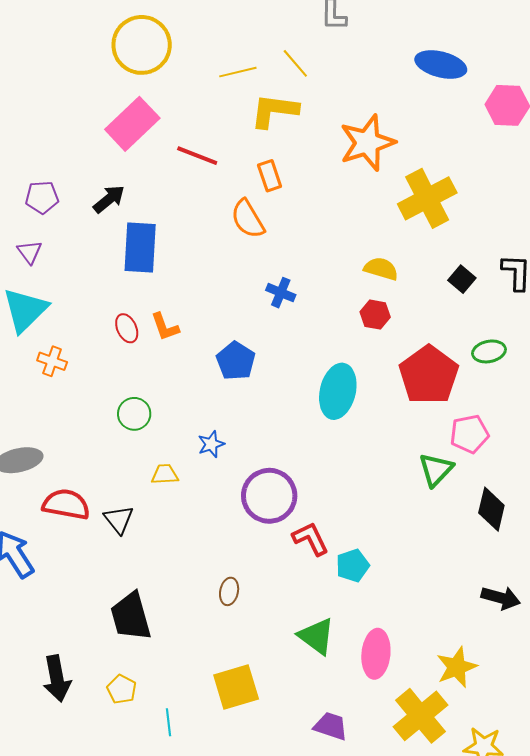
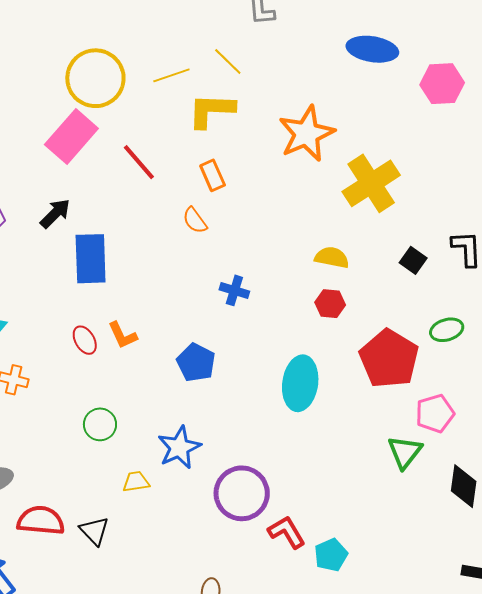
yellow circle: (142, 45) -> (95, 78), moved
red line: (197, 156) -> (139, 162), turned 33
orange semicircle: (248, 219) -> (195, 220), size x0.7
blue star: (211, 444) -> (179, 447), size x1.6

